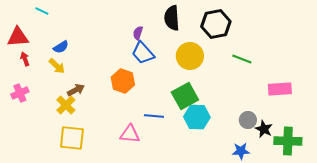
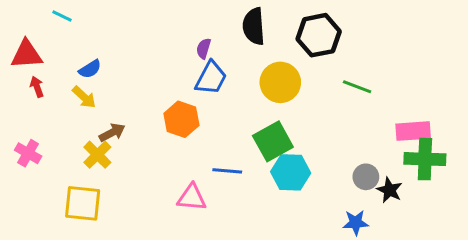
blue trapezoid: (143, 53) -> (211, 78), turned -110
pink cross: (20, 93) -> (28, 153), moved, turned -36
yellow square: (72, 138) -> (83, 203), moved
green cross: (288, 141) -> (425, 159), moved

